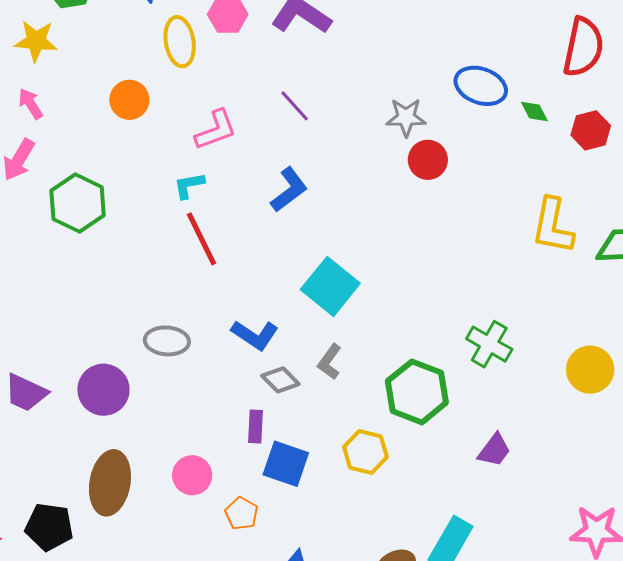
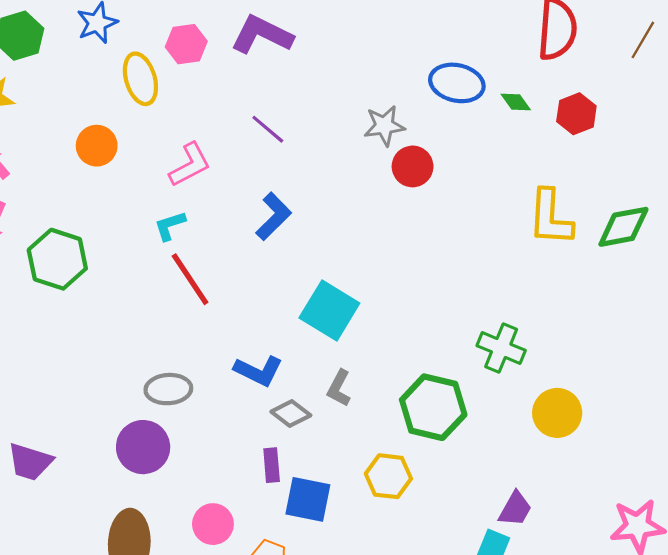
yellow circle: (590, 370) -> (557, 413), moved
purple circle: (103, 390) -> (143, 447), moved
purple trapezoid: (494, 450) -> (515, 509), moved

